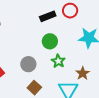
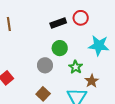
green star: (58, 61) -> (76, 67), moved
gray circle: (28, 64) -> (45, 65), moved

